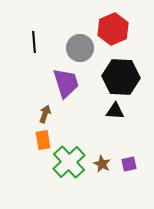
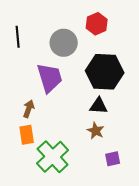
red hexagon: (113, 29) -> (97, 24), size x0.7
brown star: (102, 164) -> (96, 131), moved

